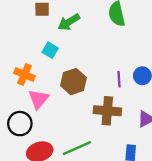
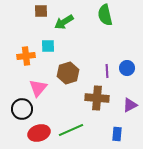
cyan square: (50, 50) -> (48, 46), turned -32
orange cross: (25, 75) -> (26, 56), moved, turned -30

